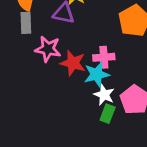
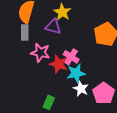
pink cross: (104, 57) -> (71, 57), moved, turned 35
green rectangle: (108, 114) -> (49, 102), moved

